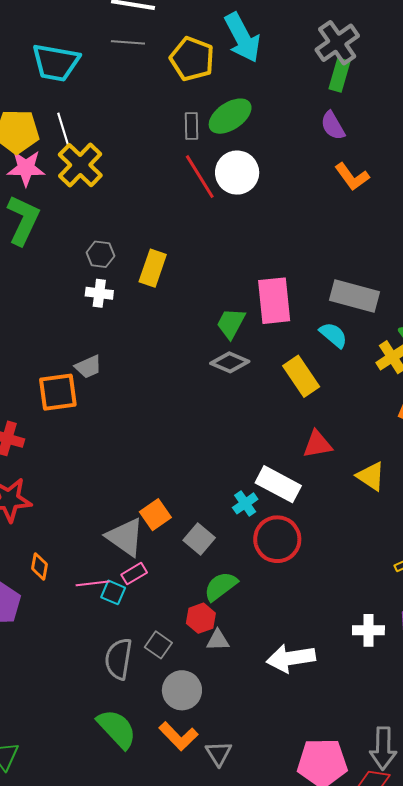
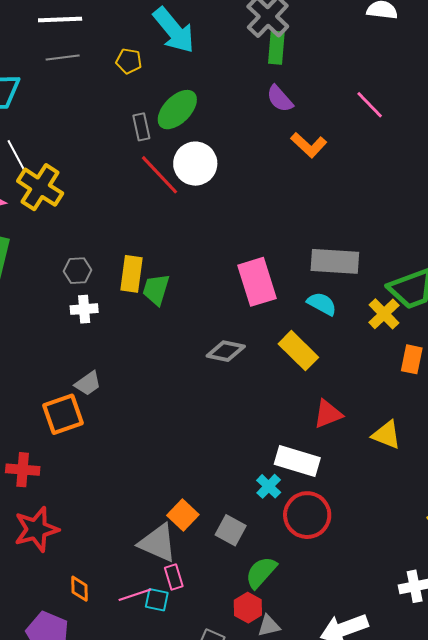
yellow pentagon: (192, 59) -> (129, 61), size x0.6
green trapezoid: (231, 323) -> (156, 290), moved
pink rectangle: (134, 574) -> (174, 577), turned -65

